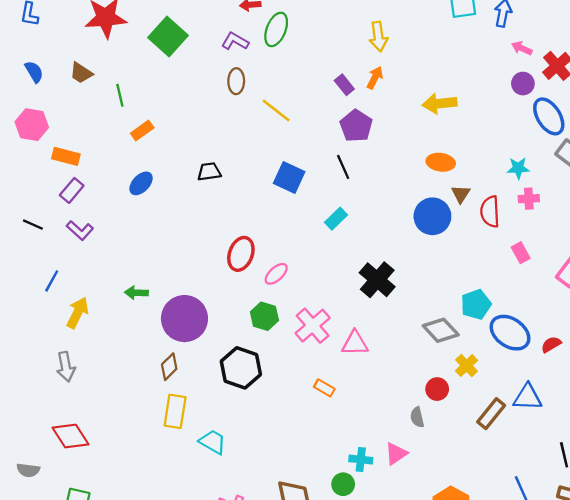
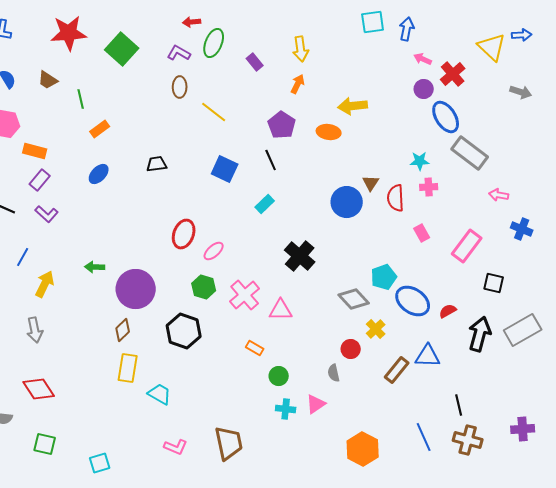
purple rectangle: (344, 85) -> (255, 62), moved
orange ellipse: (441, 162) -> (329, 132), moved
green circle: (343, 484) -> (279, 376), moved

